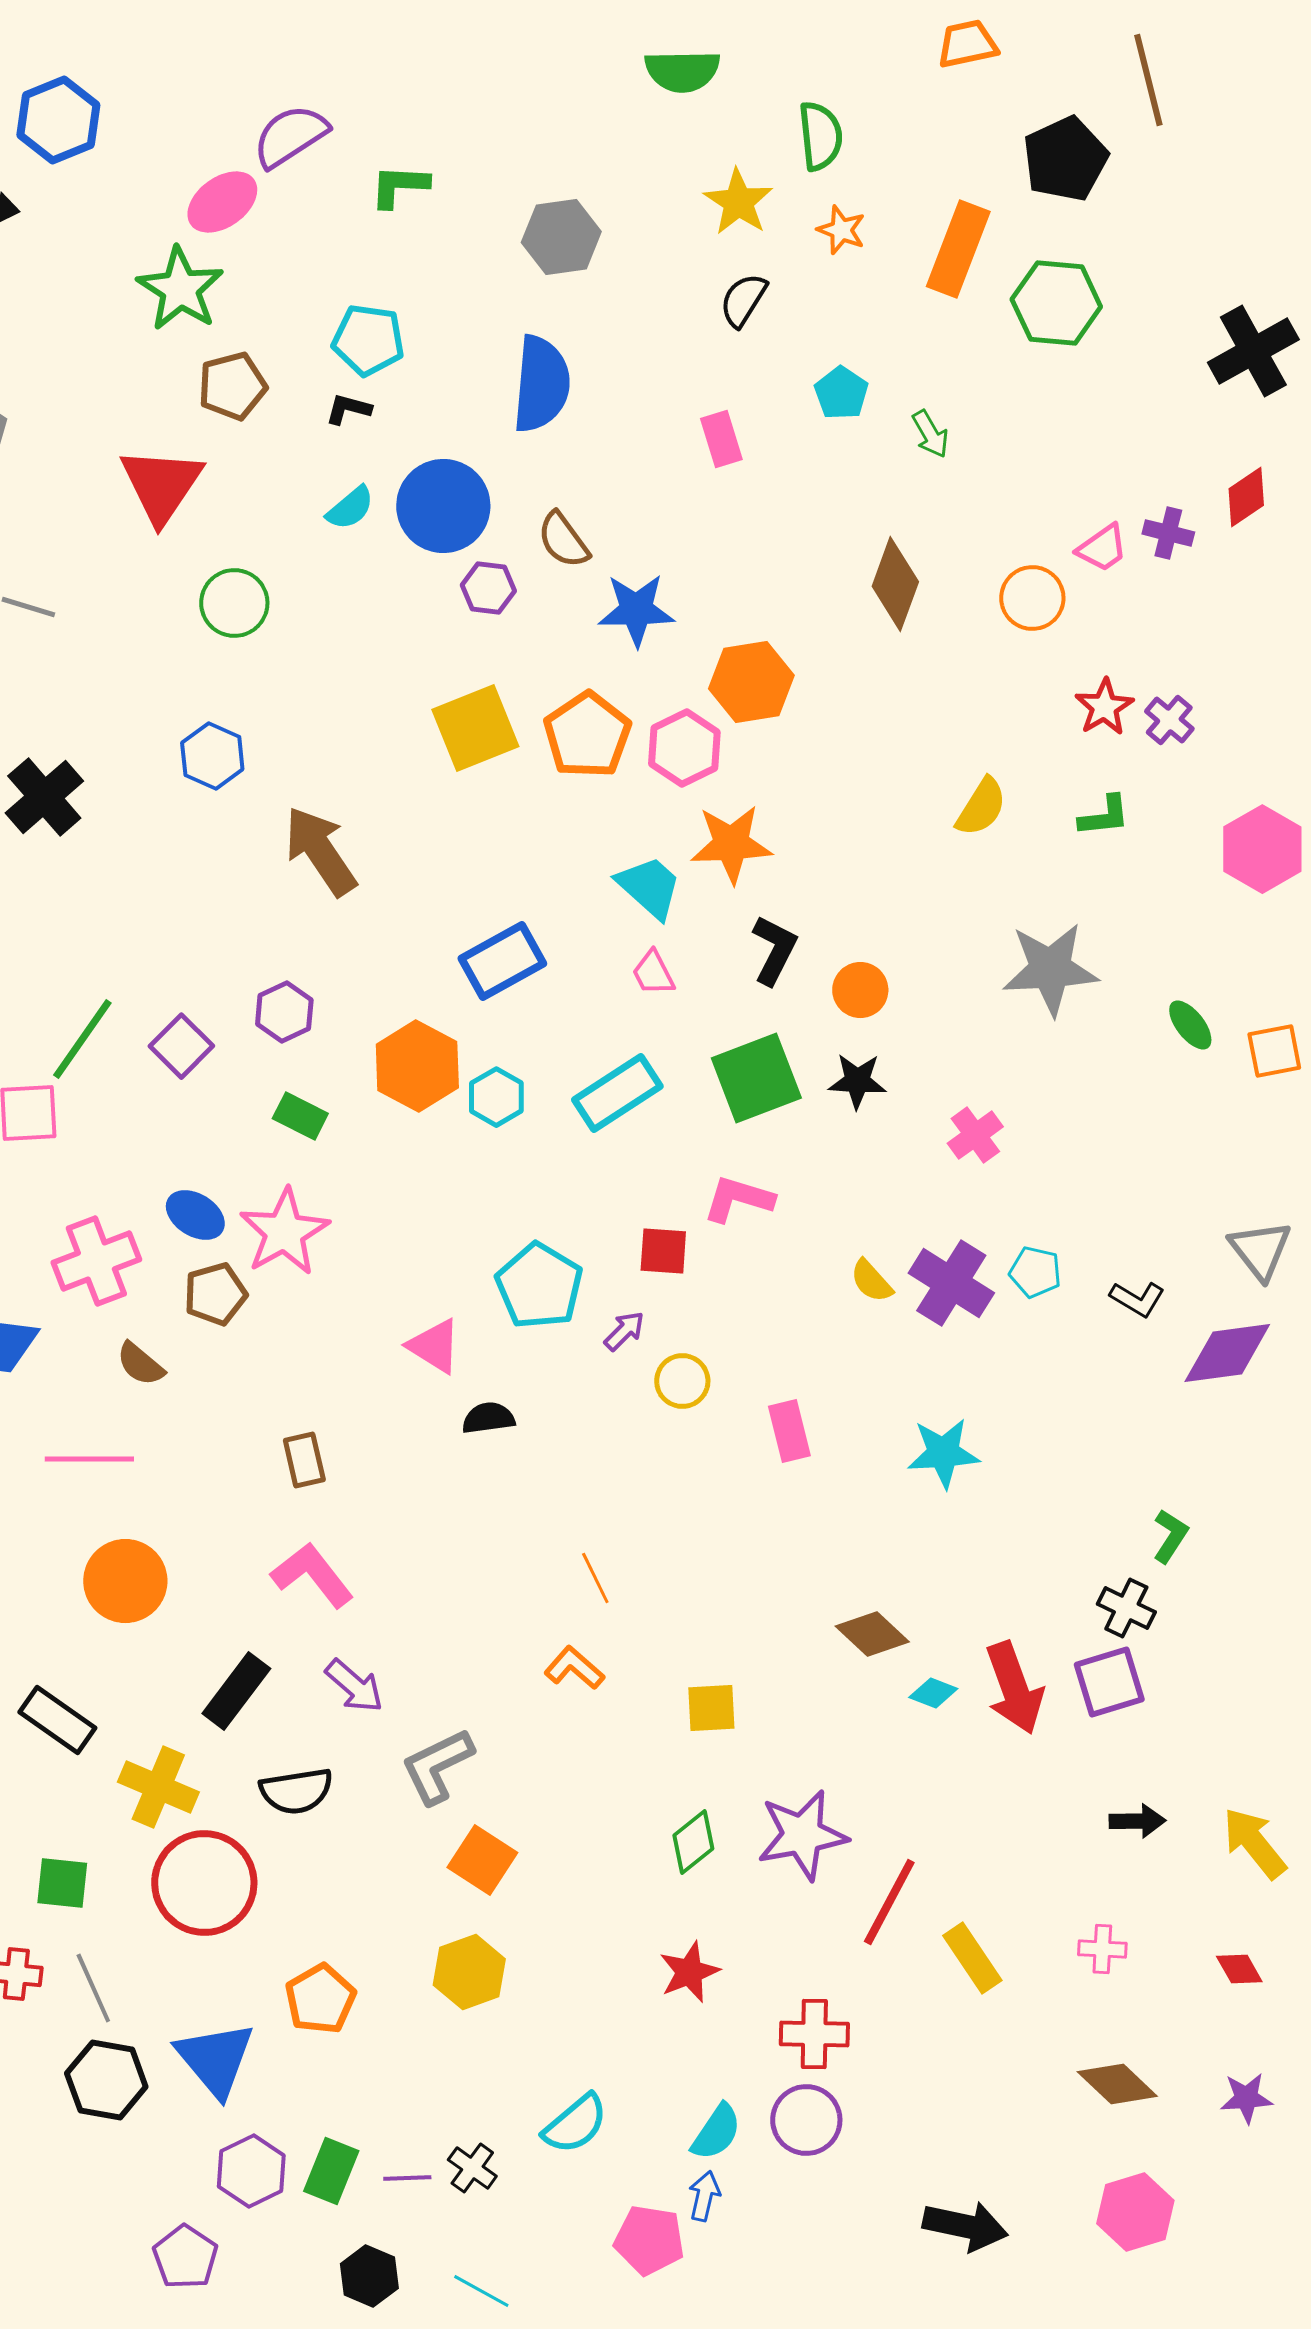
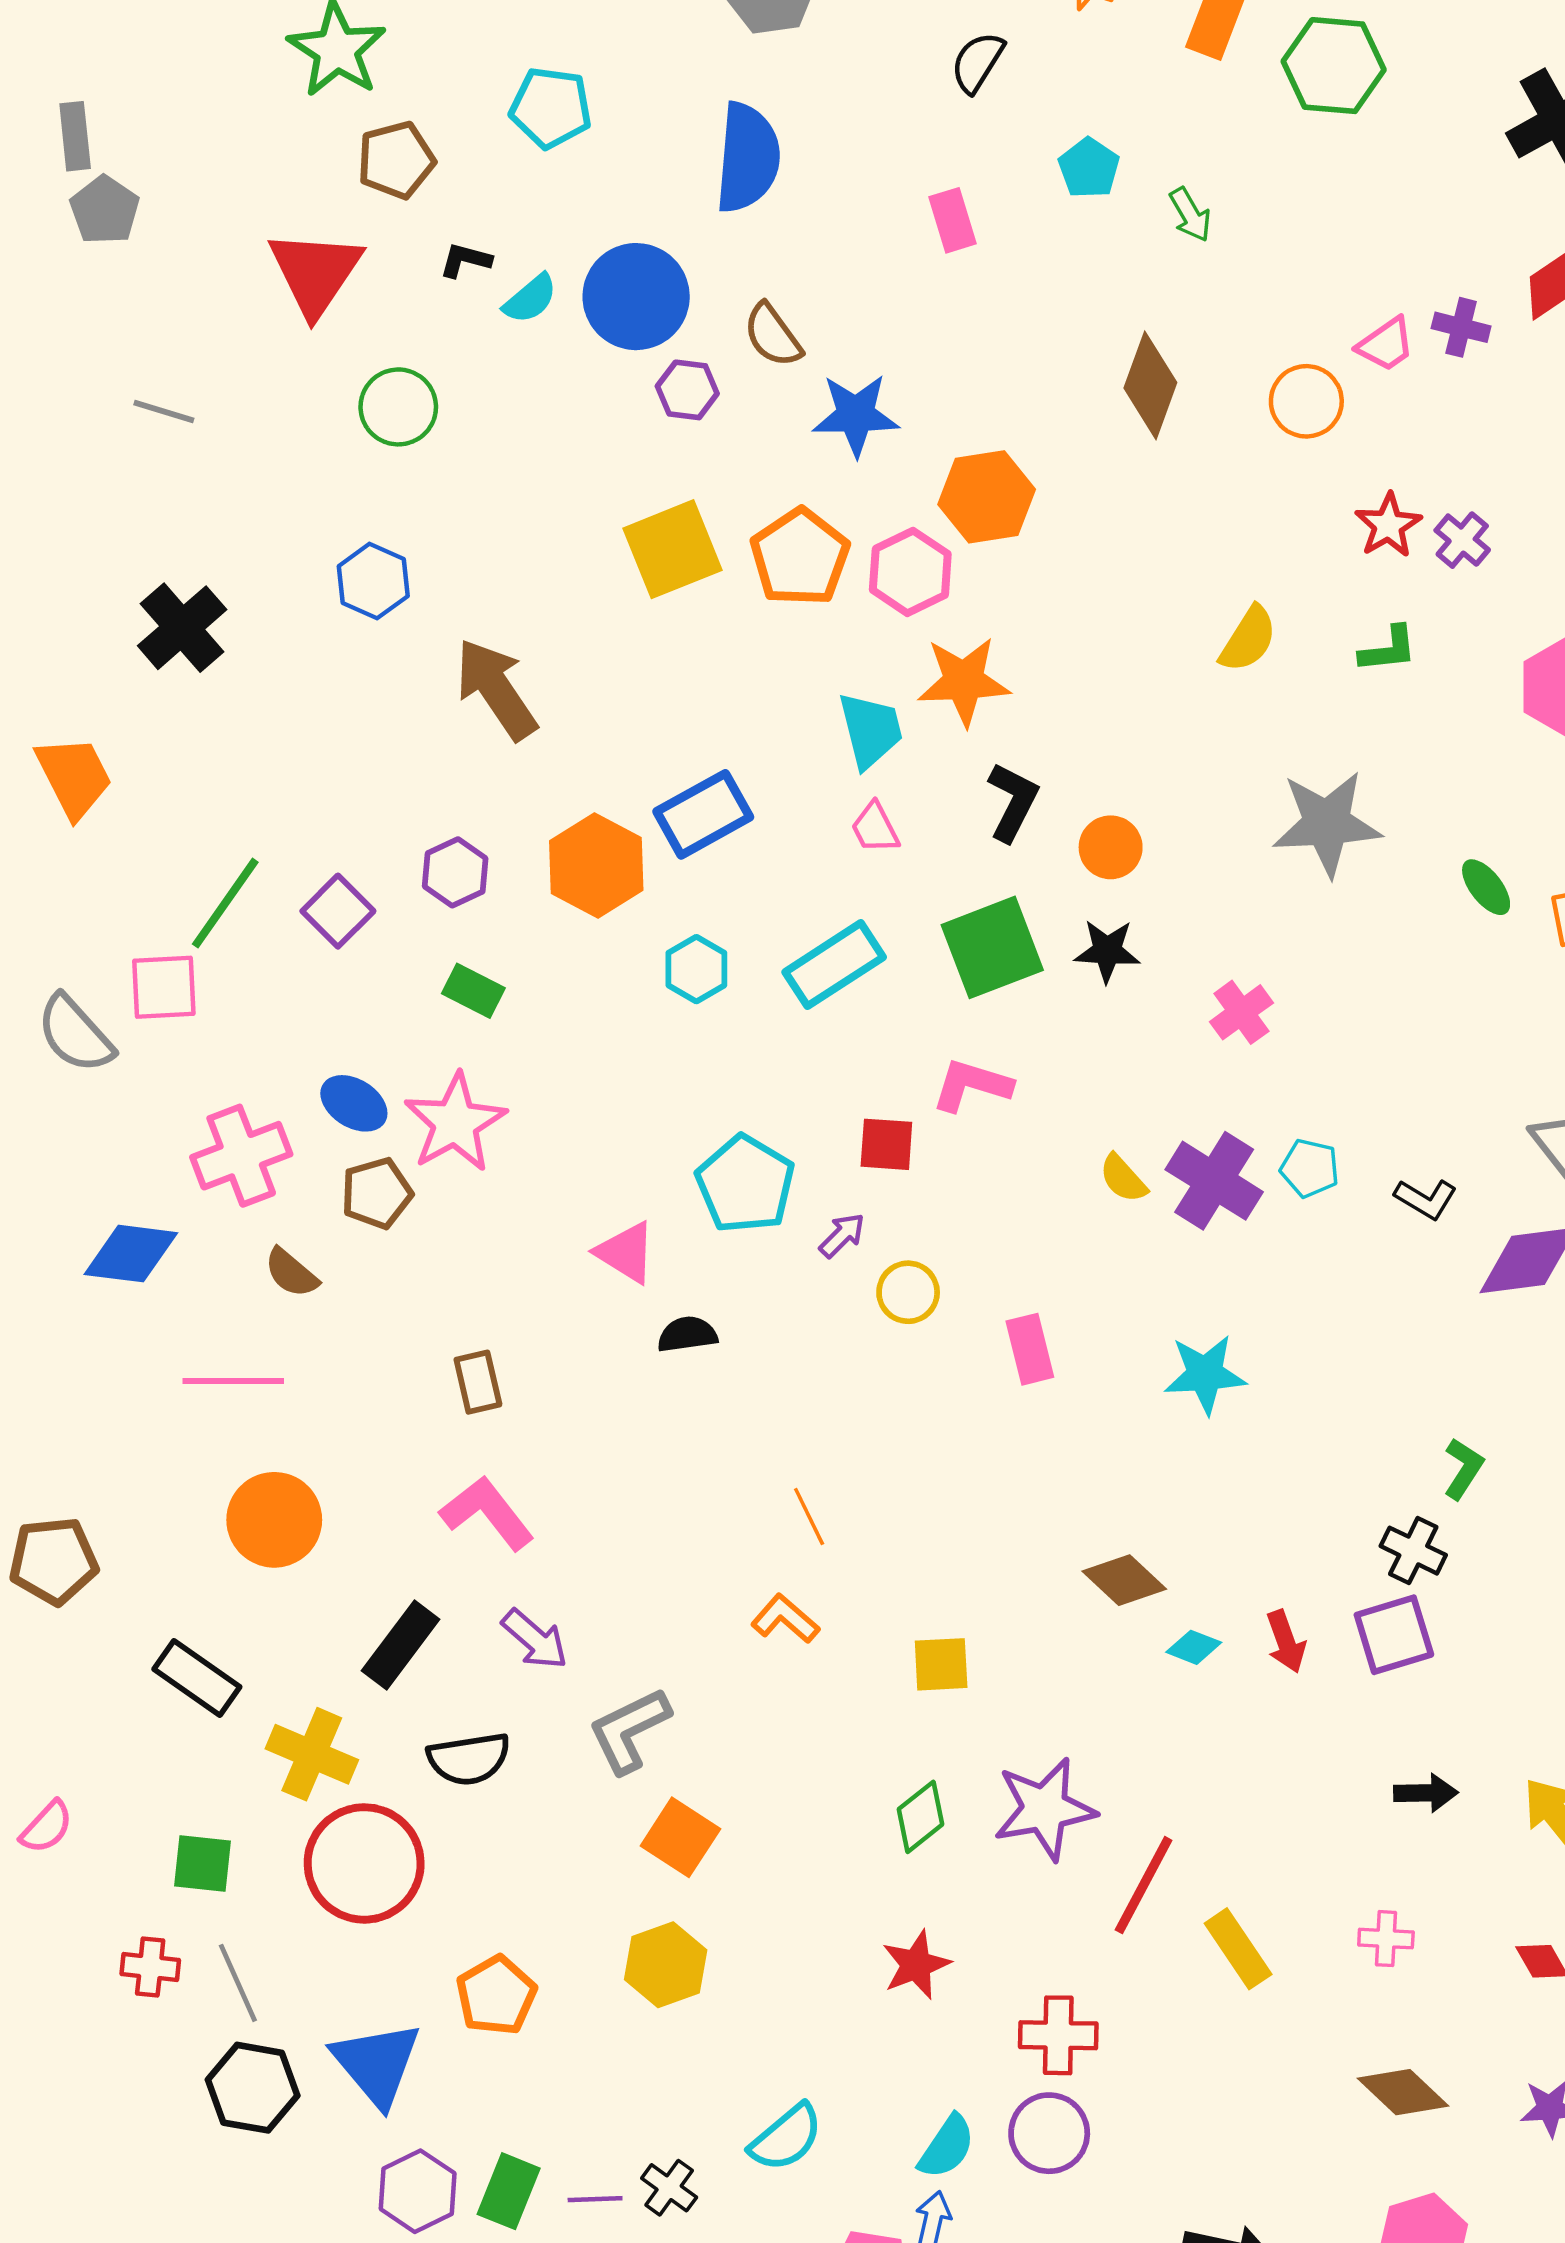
black L-shape: (348, 409) -> (465, 260), moved
cyan trapezoid: (649, 887) -> (870, 730), turned 34
orange hexagon: (417, 1066) -> (596, 866), moved
red arrow: (1014, 1688) -> (1286, 1642), size x0.6

